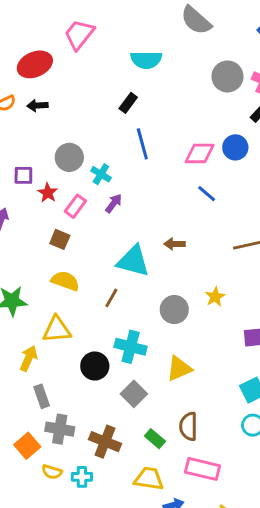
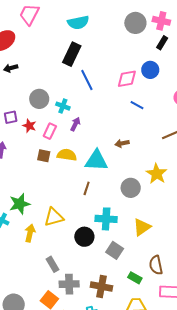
black rectangle: (128, 103) -> (72, 54), size x1.6
yellow semicircle: (65, 281) -> (67, 155), moved
yellow star: (215, 297) -> (157, 174), size x1.5
yellow arrow: (29, 358) -> (30, 233), moved

